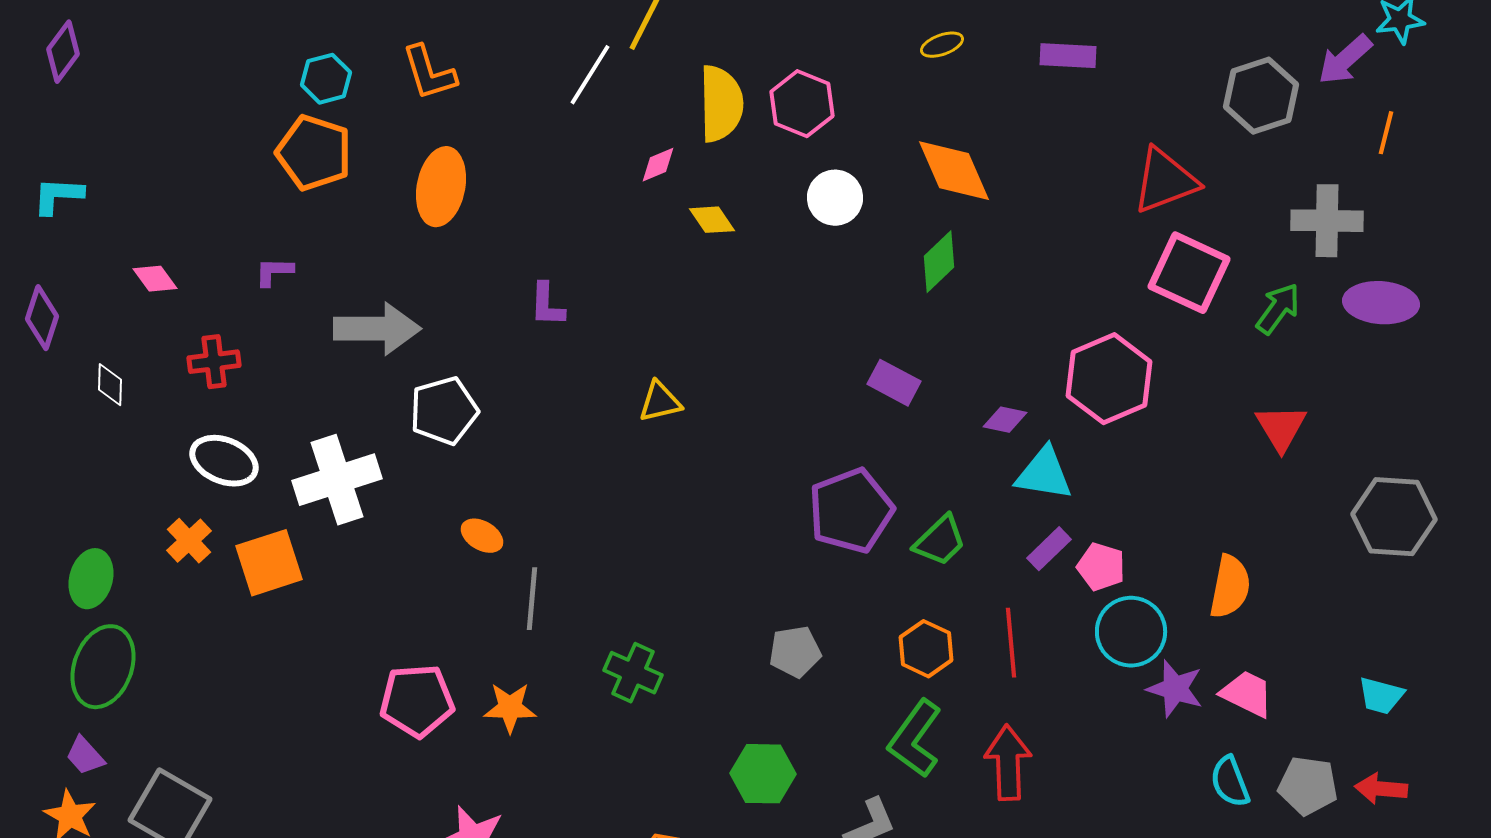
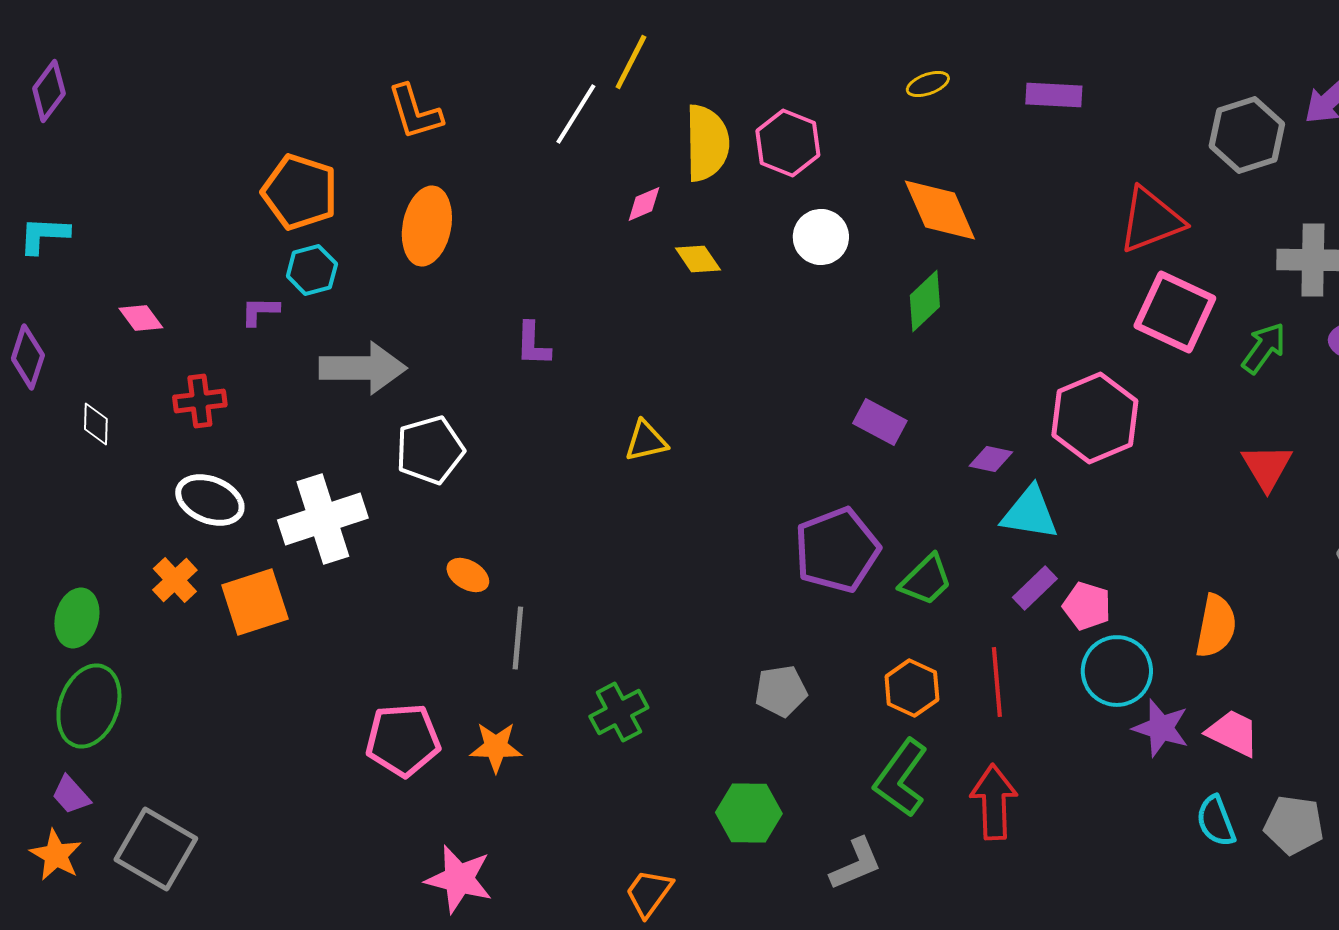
cyan hexagon: (326, 79) -> (312, 270), moved
green cross: (633, 673) -> (619, 712), turned 38

